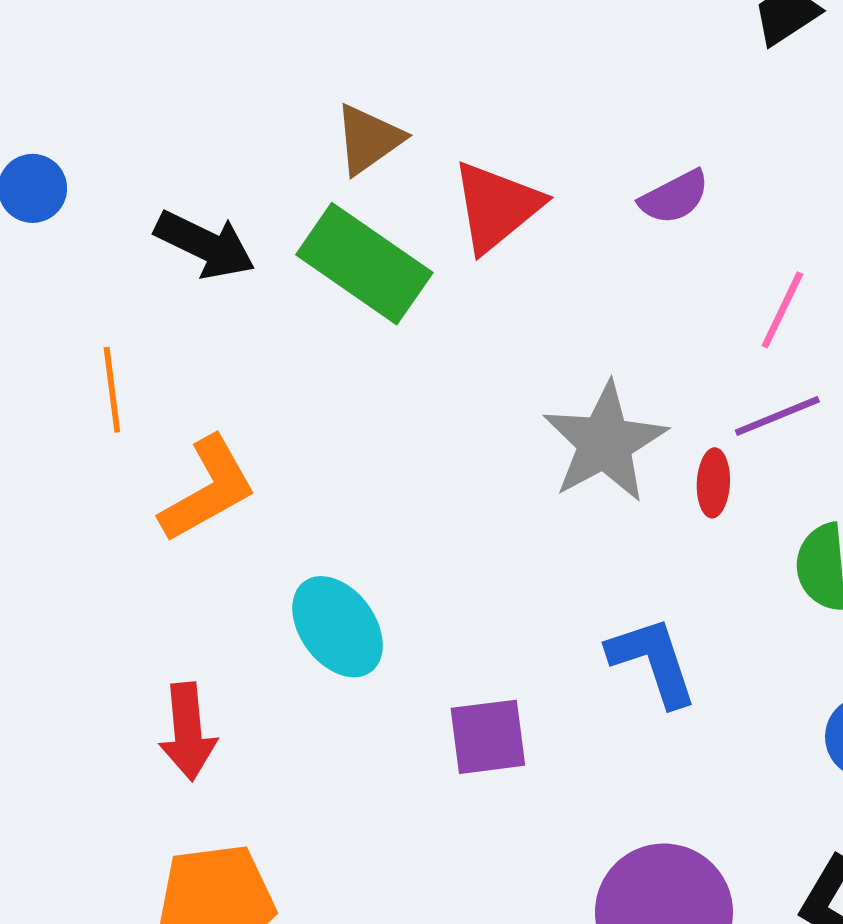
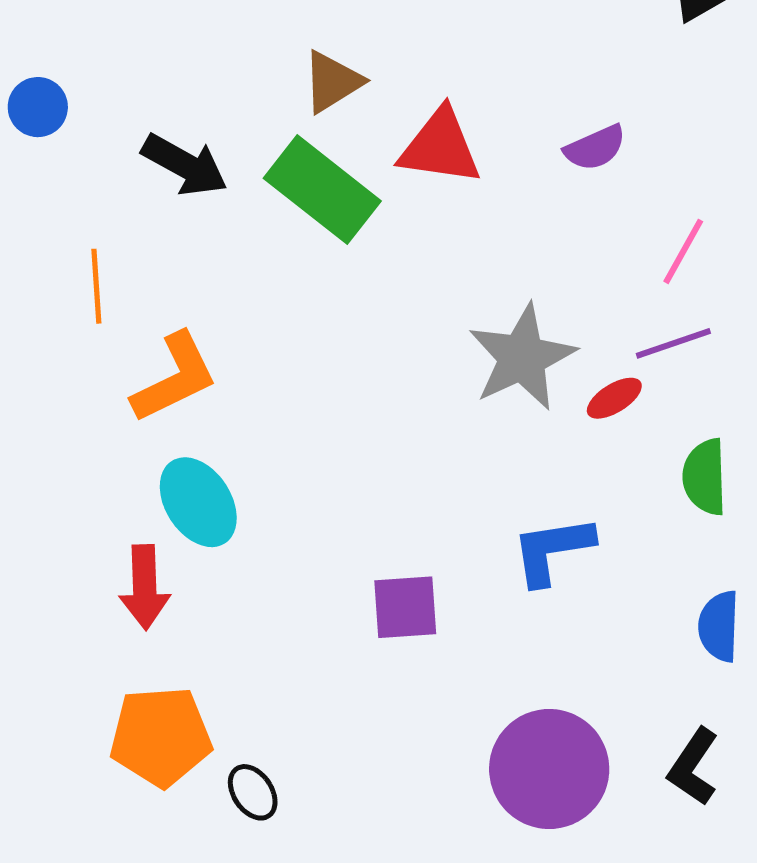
red triangle: (497, 207) -> (440, 147), turned 44
red ellipse: (713, 483) -> (614, 398), turned 52
cyan ellipse: (338, 627) -> (198, 502), moved
blue L-shape: (653, 661) -> (552, 550), turned -84

